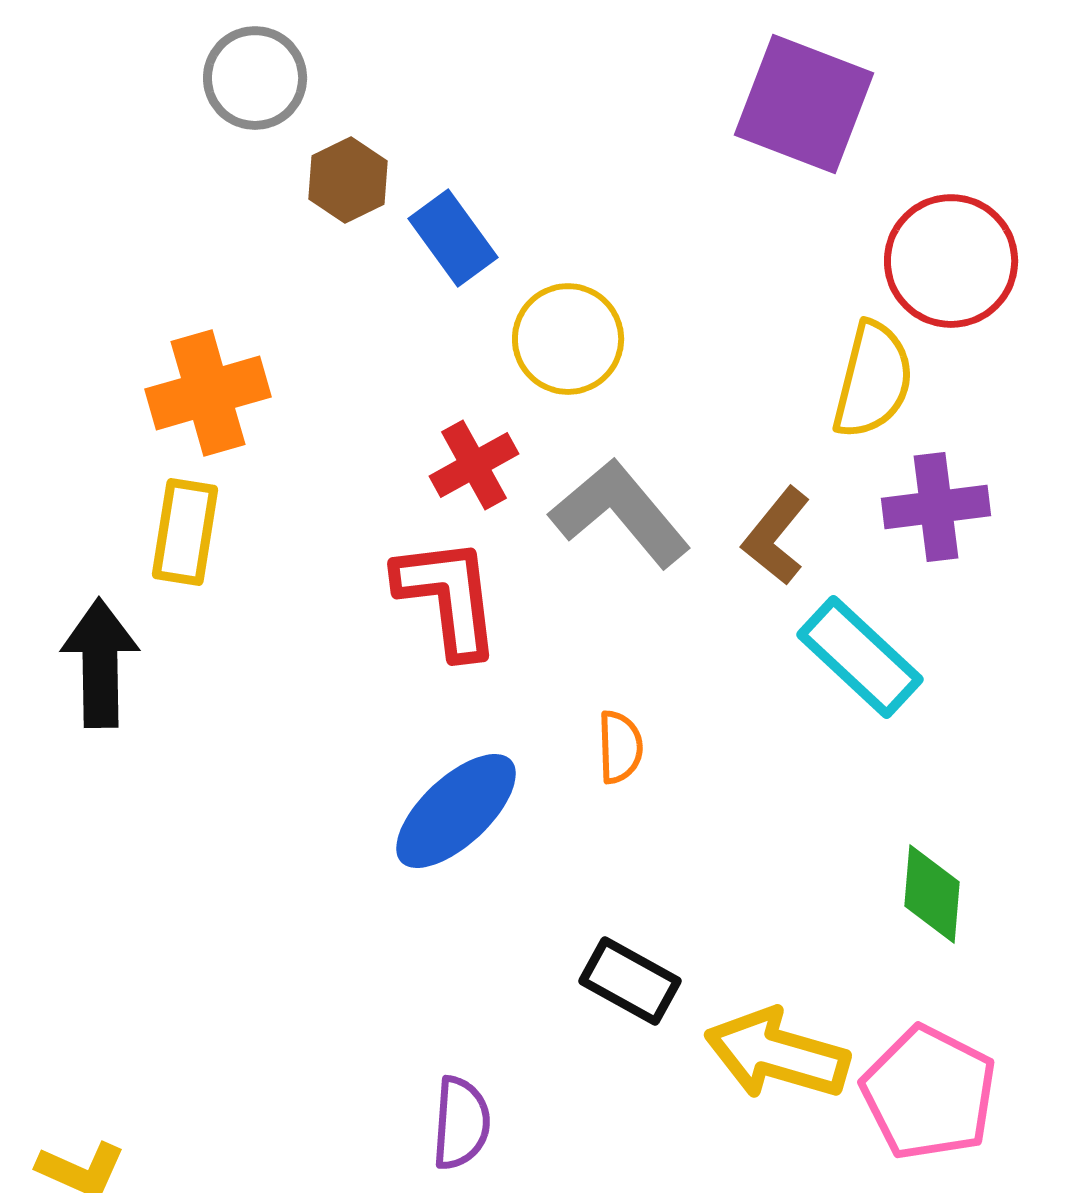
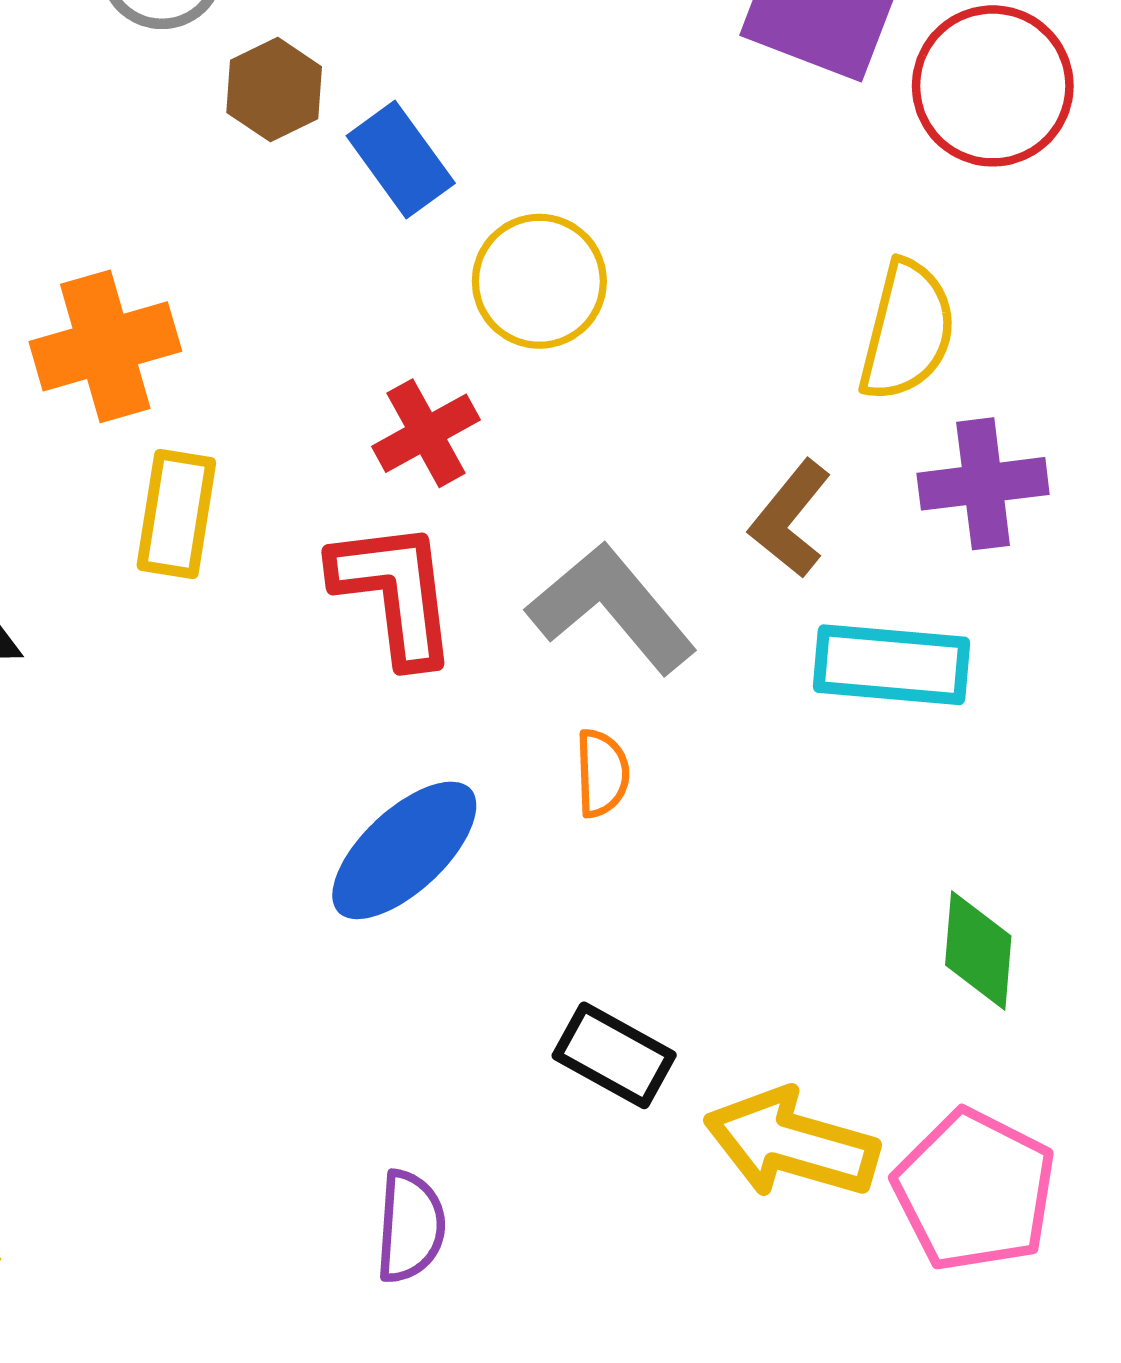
red circle: (951, 261) -> (993, 86), moved
gray L-shape: (620, 513) -> (612, 608), moved
yellow rectangle: (185, 532) -> (176, 514), moved
cyan rectangle: (860, 657) -> (891, 665), turned -38

